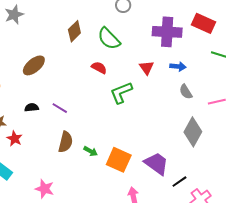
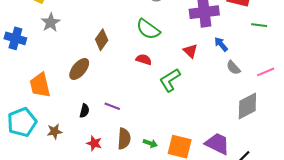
brown diamond: (74, 31) -> (102, 40), moved
blue arrow: (178, 66) -> (221, 44), turned -126
black semicircle: (32, 107) -> (84, 111), turned 120
gray diamond: (193, 132) -> (247, 106), turned 44
red star: (15, 139) -> (94, 143), moved

